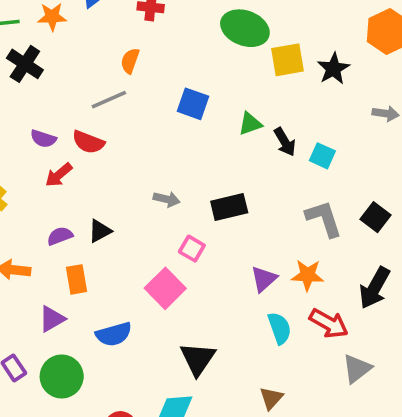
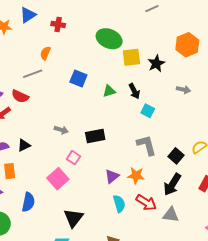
black arrow: (285, 142) -> (134, 91), moved
black square: (376, 217) -> (176, 156), moved
blue semicircle: (114, 334) -> (28, 202), turned -66
gray triangle: (357, 369) -> (171, 215), moved, turned 42

